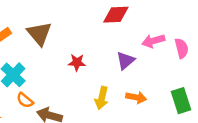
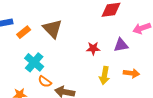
purple triangle: (125, 61) -> (121, 45), turned 35
red star: (77, 62) -> (93, 48), moved

